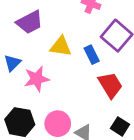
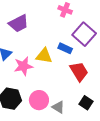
yellow triangle: (61, 46) -> (44, 56), moved
blue rectangle: (92, 55) -> (65, 48), turned -40

